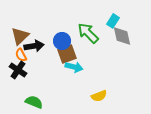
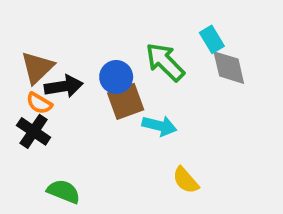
cyan rectangle: (113, 21) -> (212, 39), turned -64
orange semicircle: (21, 55) -> (39, 103), turned -32
cyan arrow: (74, 67) -> (159, 126), moved
yellow semicircle: (99, 96) -> (186, 180), turned 70

